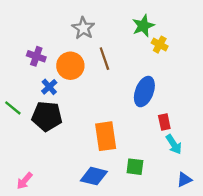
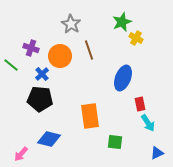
green line: (13, 108) -> (11, 65), moved
blue diamond: (94, 176) -> (49, 139), moved

